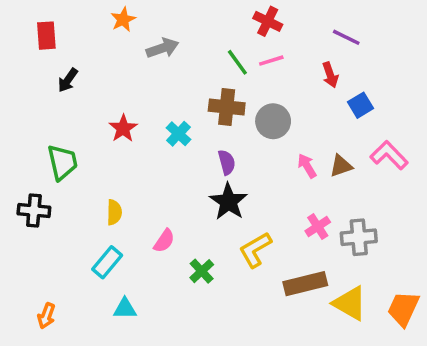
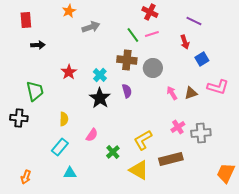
black arrow: (68, 80) -> (38, 45), turned -128
pink L-shape: (389, 155) -> (218, 87), turned 150
black star: (228, 202) -> (100, 98), moved
yellow triangle: (350, 303) -> (139, 170), moved

